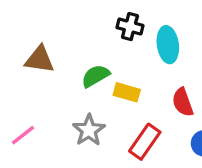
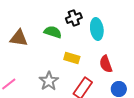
black cross: (130, 27) -> (74, 18), turned -35
green semicircle: (95, 76) -> (53, 32), moved, turned 48

